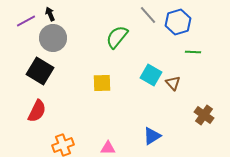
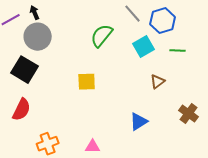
cyan square: (151, 75) -> (144, 47), moved, turned 30
brown triangle: (173, 83) -> (158, 82), turned 35
blue triangle: (152, 136) -> (139, 122), moved

